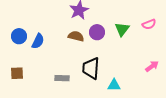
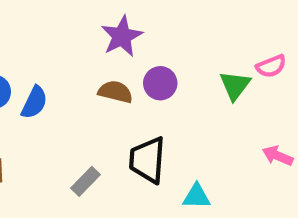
green triangle: (122, 29) -> (235, 85), moved
pink arrow: (152, 66) -> (278, 156), turned -120
gray rectangle: (62, 78) -> (86, 181), turned -48

